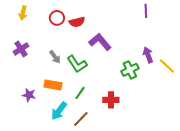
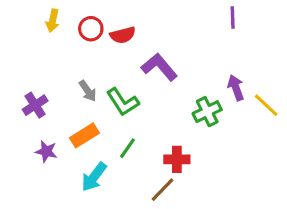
yellow arrow: (23, 13) -> (53, 21), moved
purple cross: (21, 49) -> (35, 105), moved
orange rectangle: (53, 85) -> (84, 135), turned -42
brown line: (81, 119) -> (163, 190), moved

